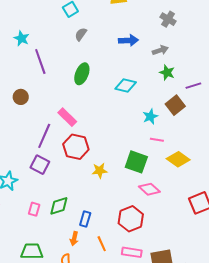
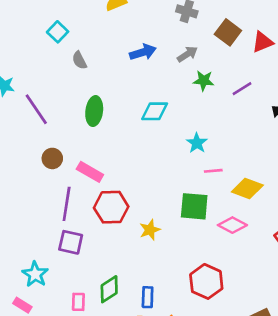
gray semicircle: (81, 34) -> (79, 60), turned -48
brown circle: (21, 97) -> (52, 158), moved
brown square: (175, 105) -> (228, 32), moved
pink diamond: (149, 189) -> (232, 225), moved

